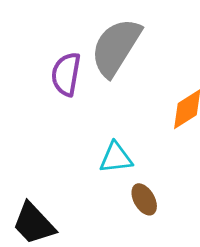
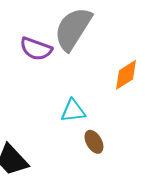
purple semicircle: (66, 74) -> (36, 49), turned -80

